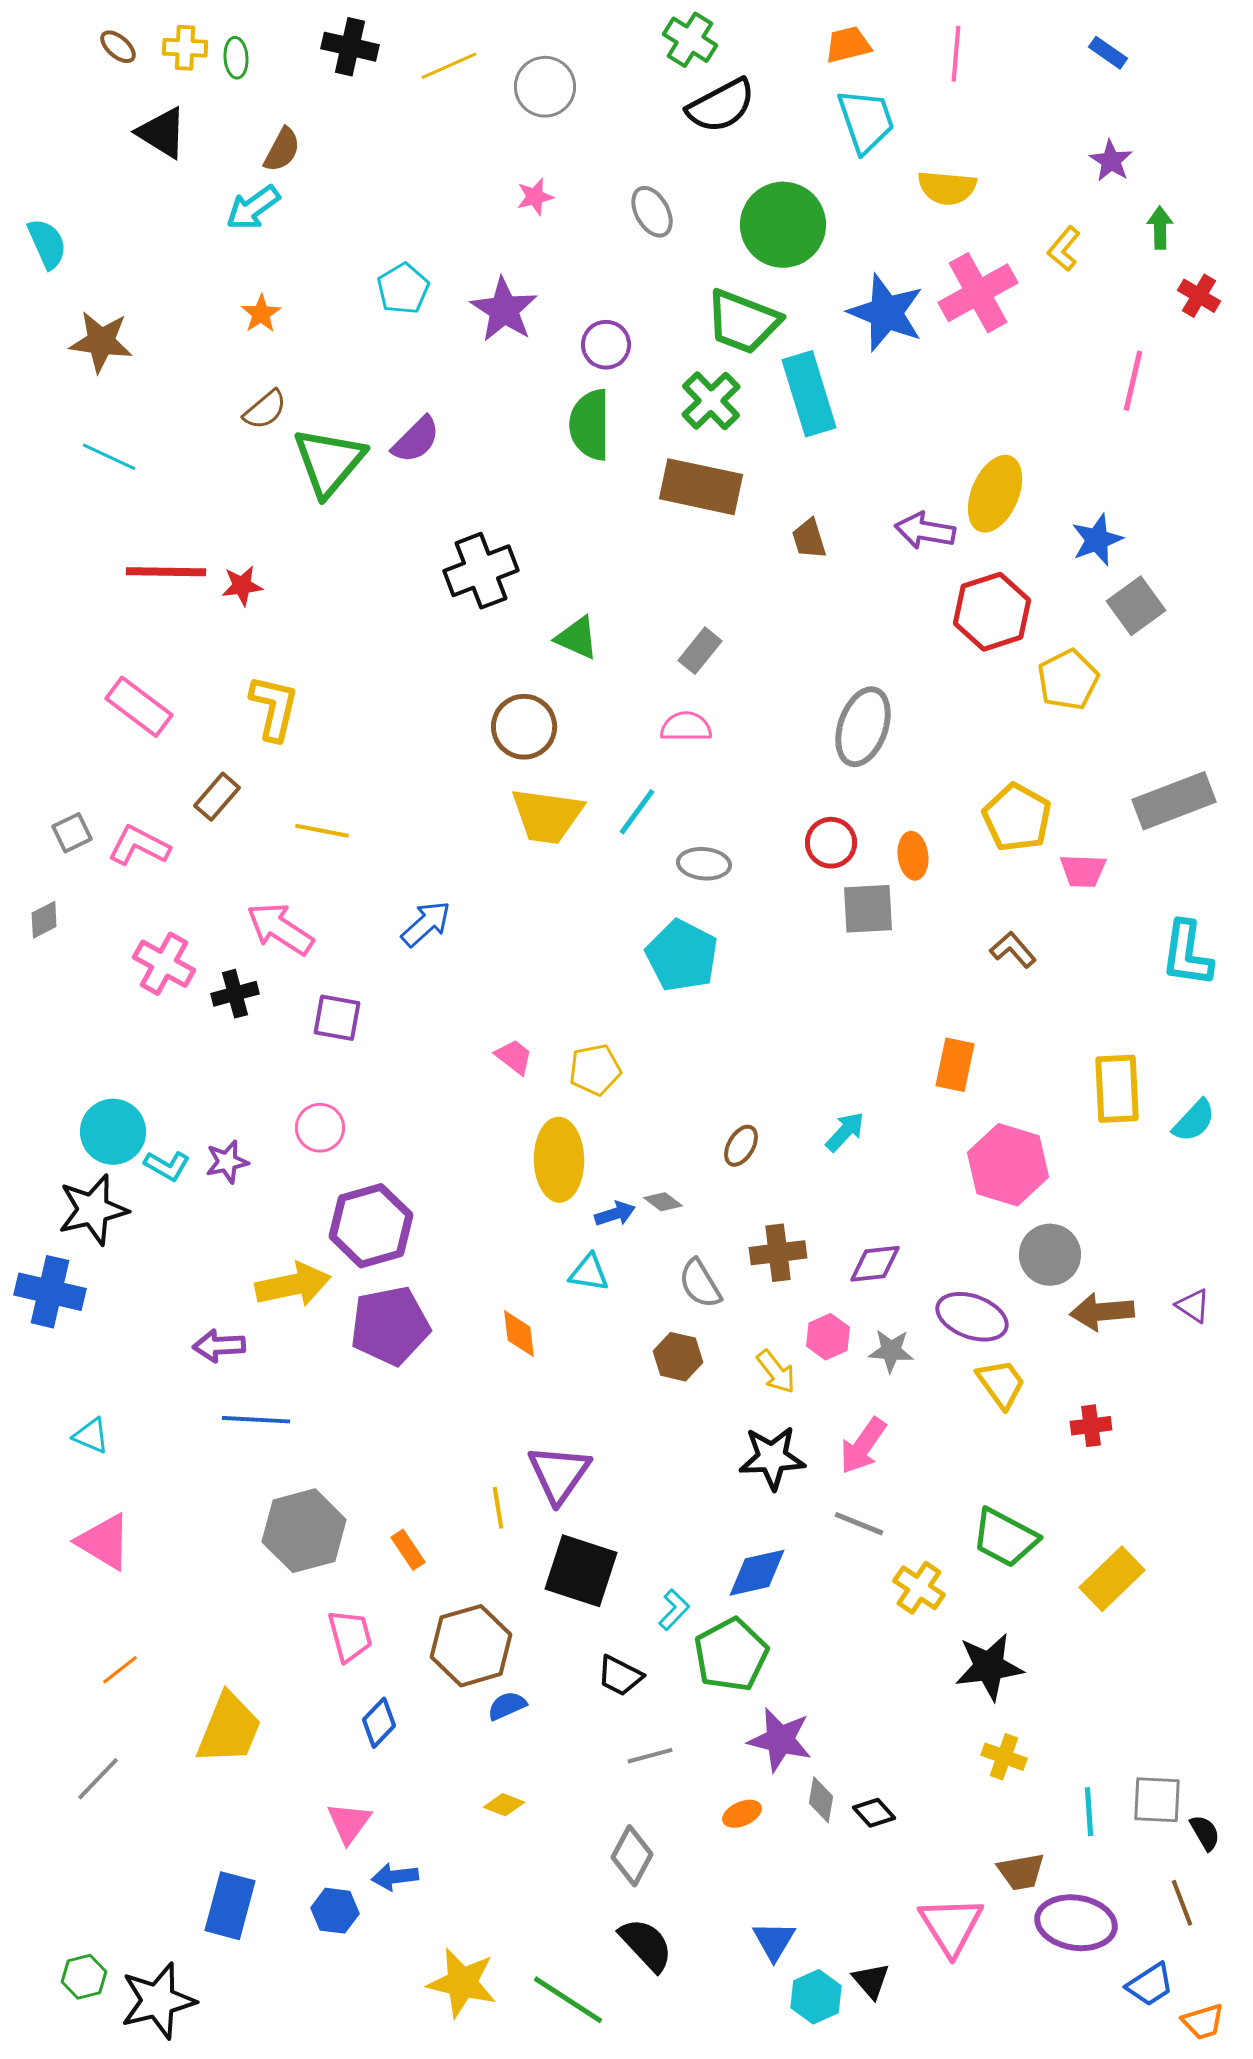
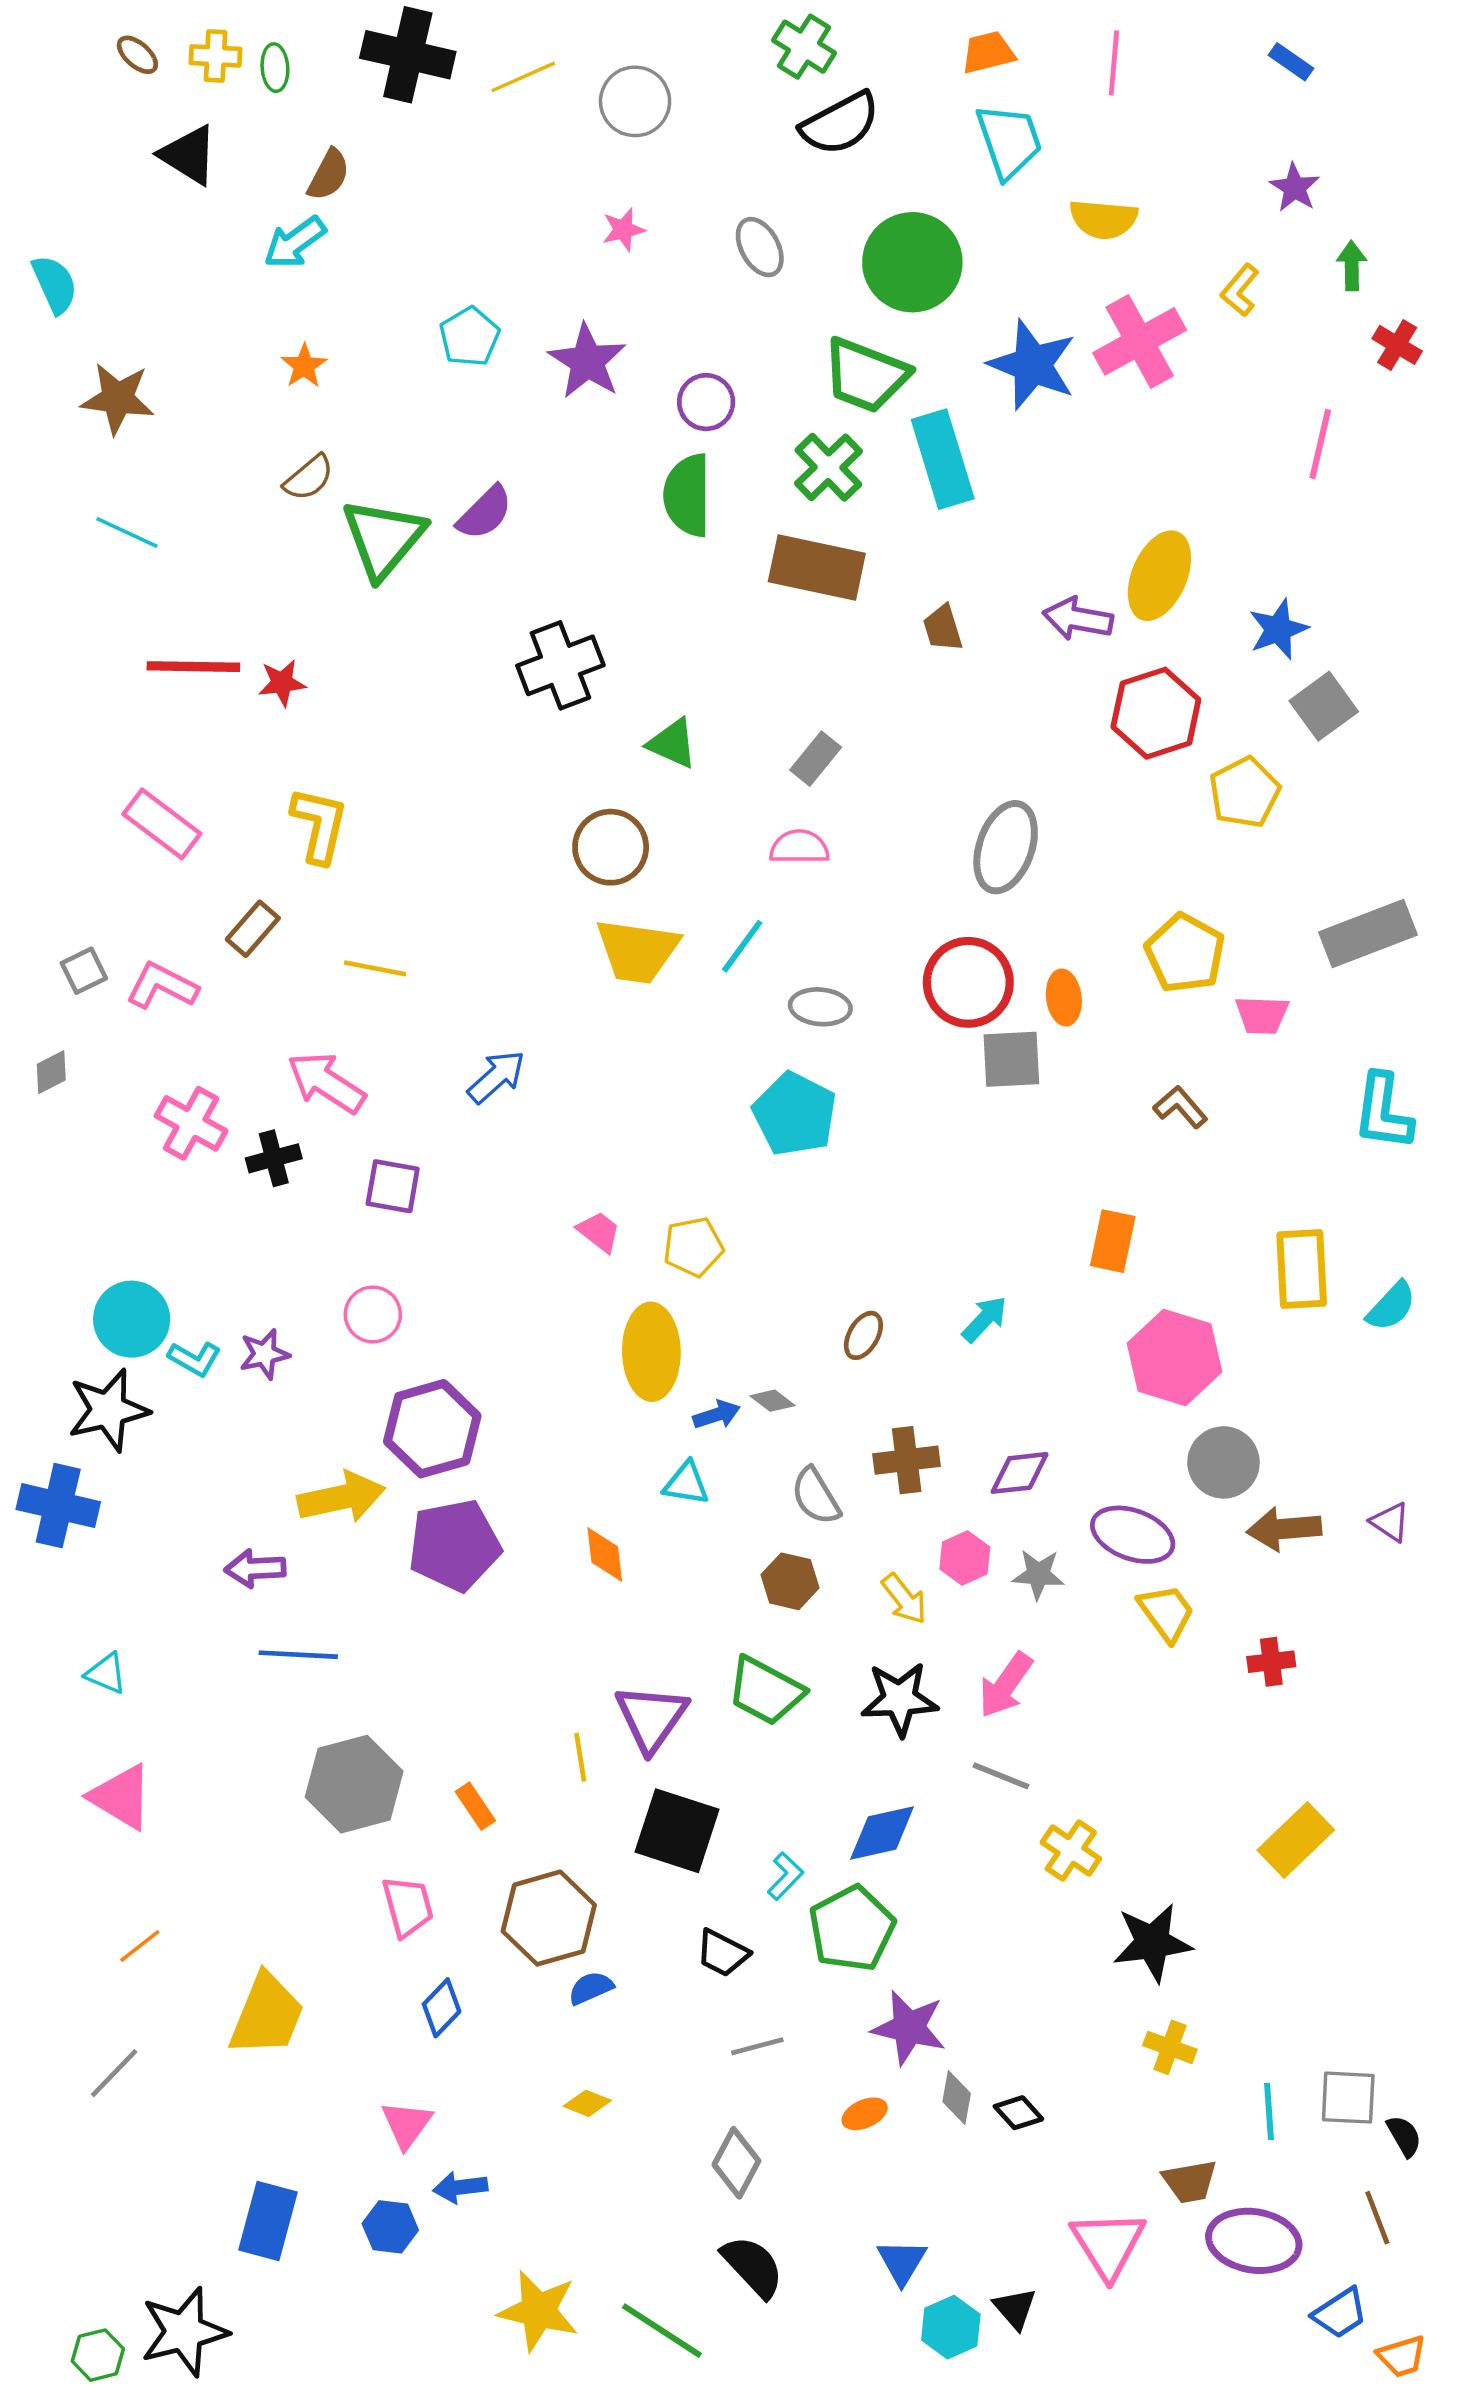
black cross: (350, 47) -> (408, 55), size x1.4
red circle: (831, 843) -> (968, 982), size x1.5
green trapezoid: (1005, 1538) -> (766, 1691), moved
green hexagon: (84, 1977) -> (98, 2355), moved

